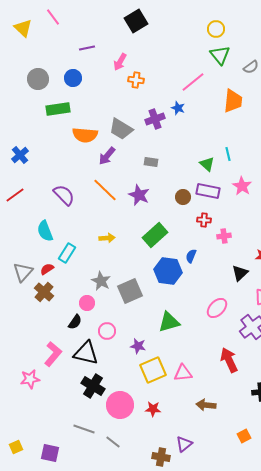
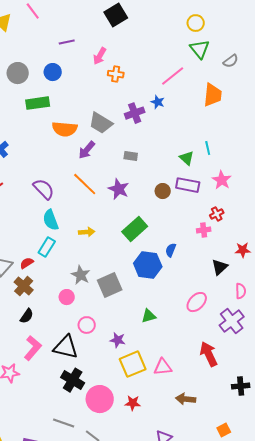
red cross: (204, 220) -> (217, 214), moved, turned -32
cyan semicircle: (45, 231) -> (51, 220), moved
black semicircle: (75, 322) -> (27, 316), moved
green triangle: (169, 322) -> (149, 316), size x0.7

